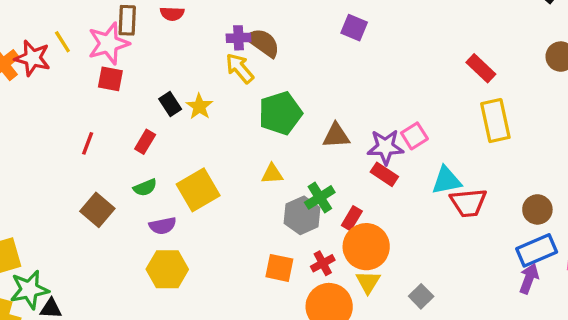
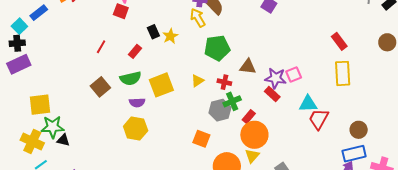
yellow triangle: (272, 174) -> (197, 81), moved, turned -40
green semicircle: (145, 188) -> (131, 78), size x1.5
red trapezoid: (468, 203) -> (319, 119), turned 115
red cross: (323, 263) -> (224, 82), moved, turned 32

